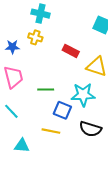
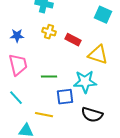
yellow cross: (35, 37) -> (49, 32), moved
blue square: (62, 110) -> (65, 97), turned -30
yellow line: (51, 131) -> (44, 115), moved

